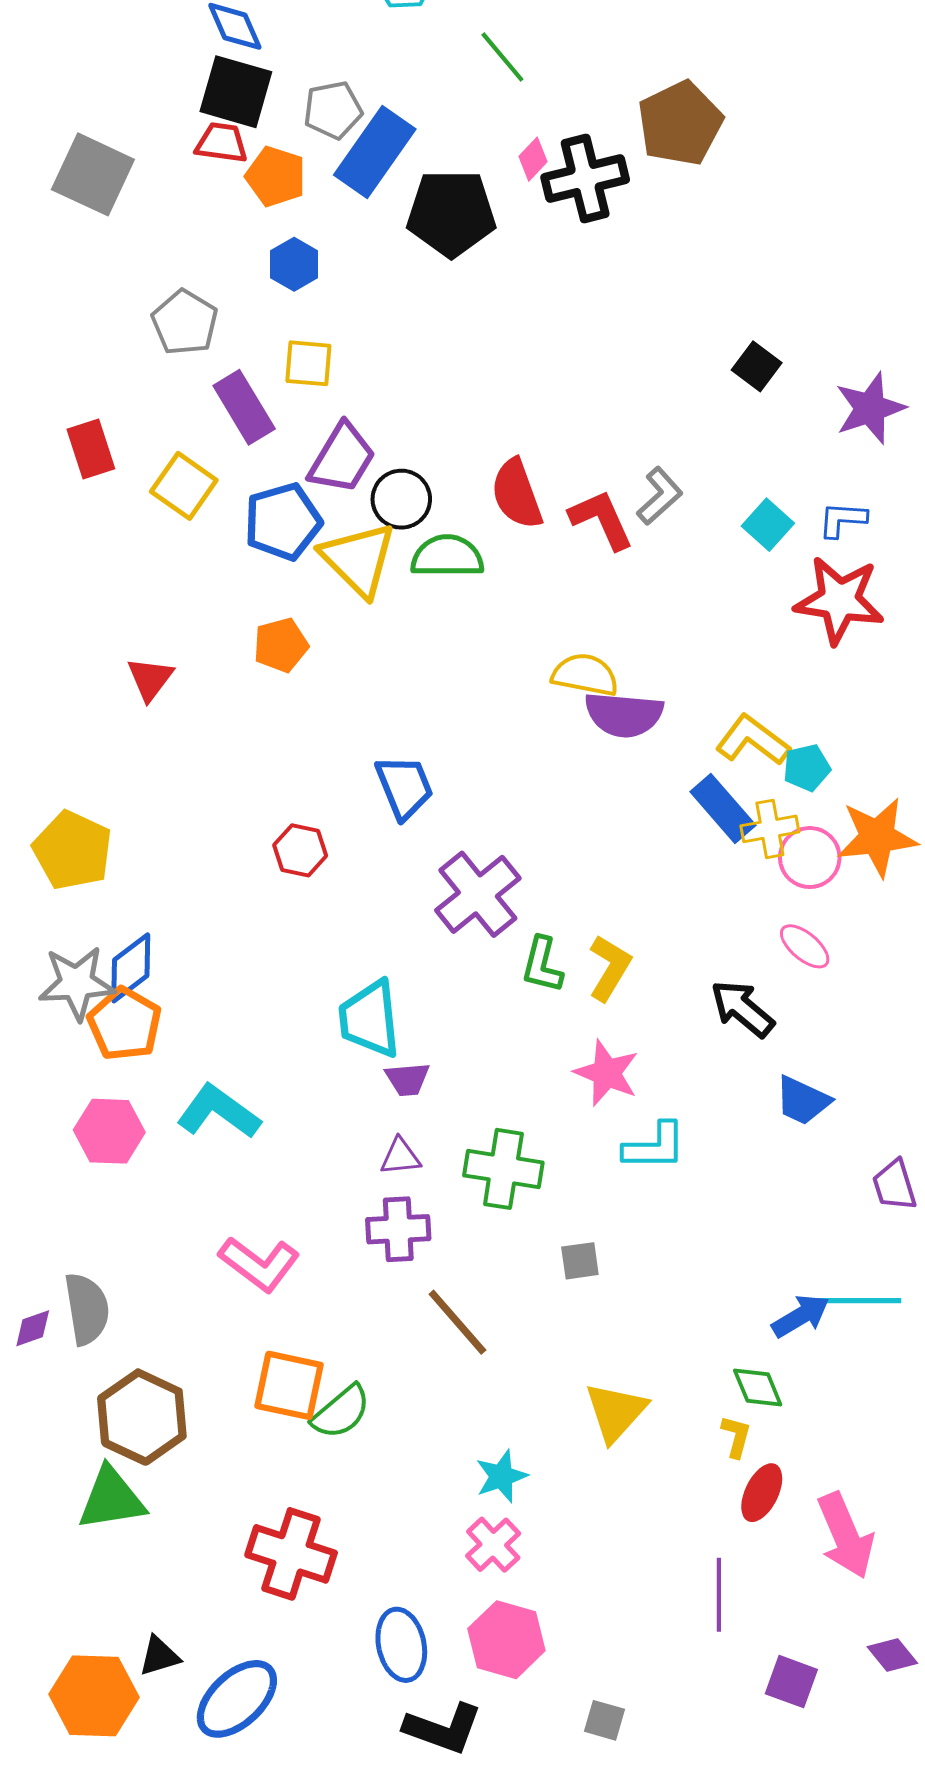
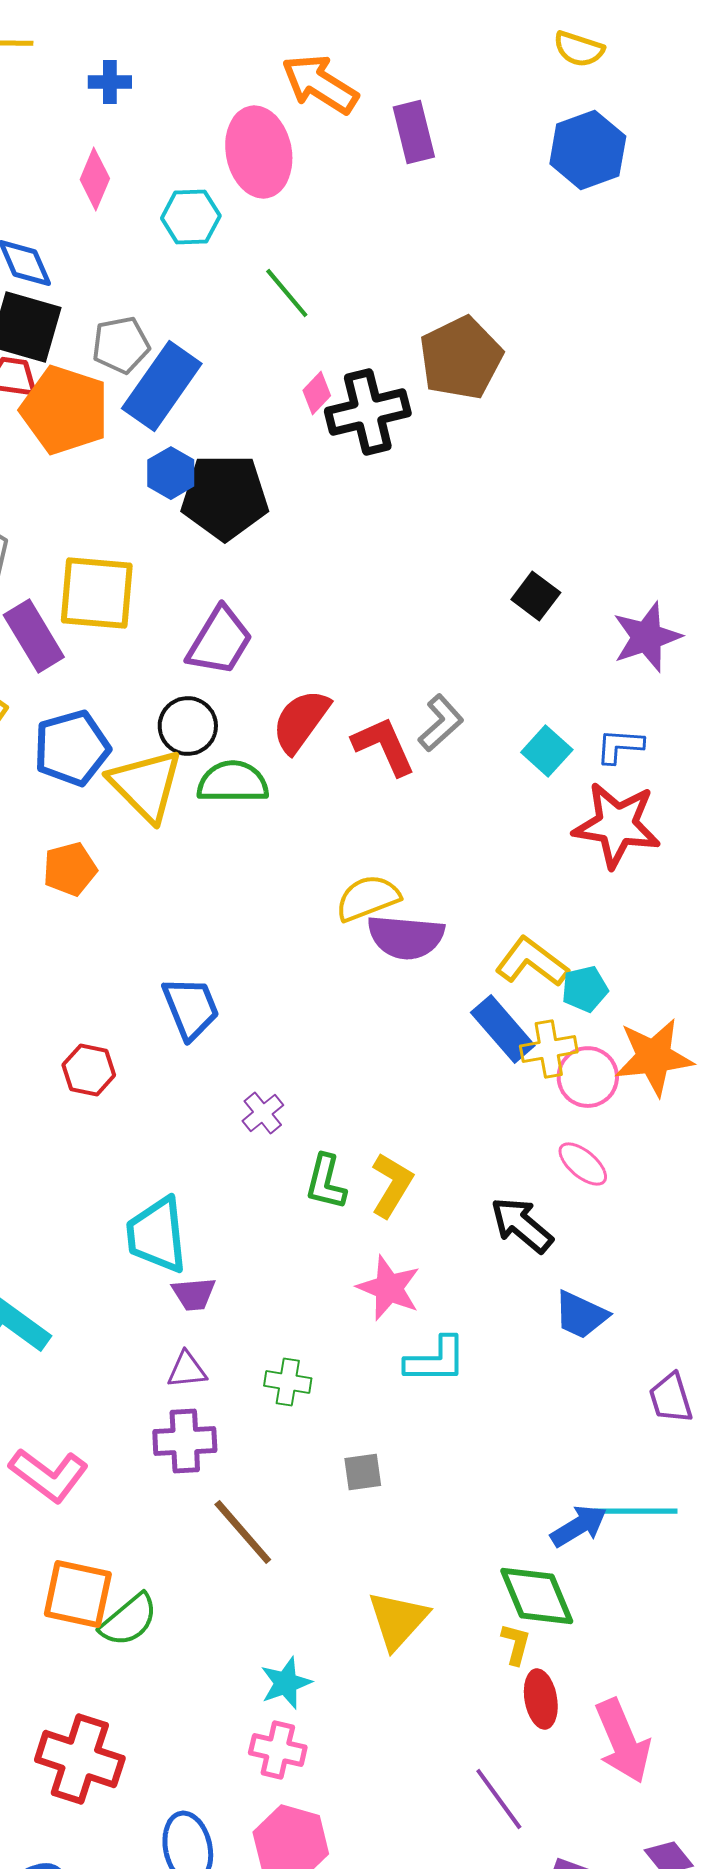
orange pentagon: (276, 176) -> (65, 410), size x1.5
black pentagon: (451, 213) -> (225, 497), moved
blue hexagon: (294, 264) -> (171, 473), moved
yellow square: (308, 363) -> (97, 593), size x1.6
purple trapezoid: (342, 458) -> (220, 641), moved
red semicircle: (517, 494) -> (301, 721), turned 56
yellow semicircle: (585, 675) -> (368, 898), turned -32
purple cross: (478, 894) -> (263, 1113), size x0.5
green cross: (503, 1169) -> (288, 1382), size x0.6
green diamond: (758, 1387) -> (537, 1596), size x1.5
red ellipse: (762, 1493) -> (541, 1699), turned -36
pink cross: (493, 1545) -> (278, 1750), turned -34
purple line: (719, 1595) -> (499, 1799), turned -36

